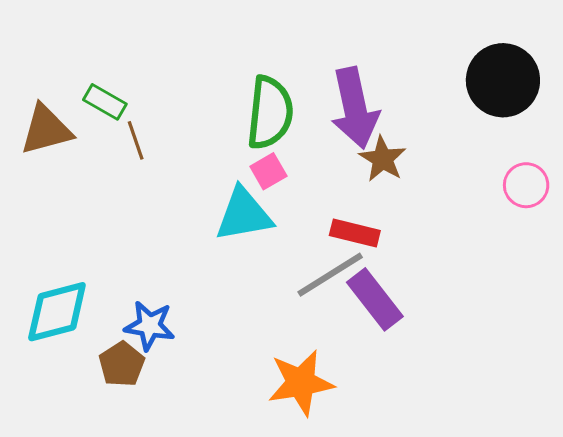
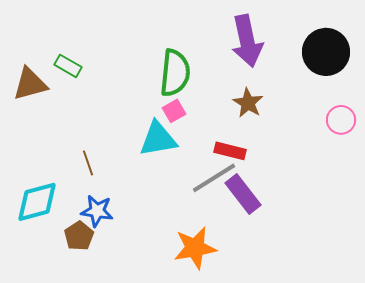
purple arrow: (355, 108) -> (247, 41), moved
brown line: (136, 140) -> (88, 163), moved

